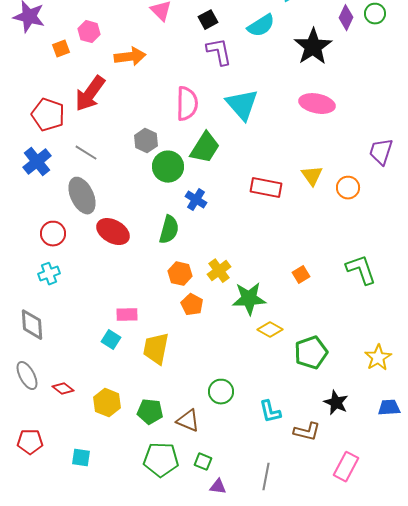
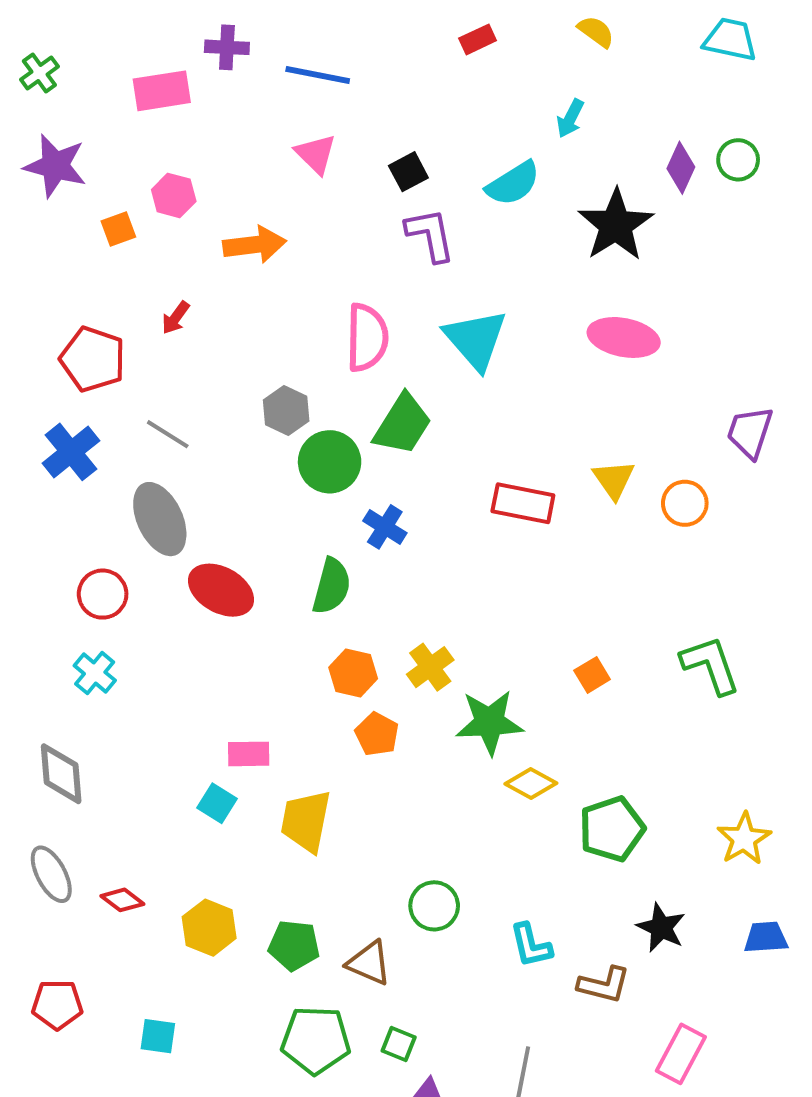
red arrow: (90, 94) -> (176, 318), size x0.5
cyan cross: (49, 274) -> (95, 673), turned -30

